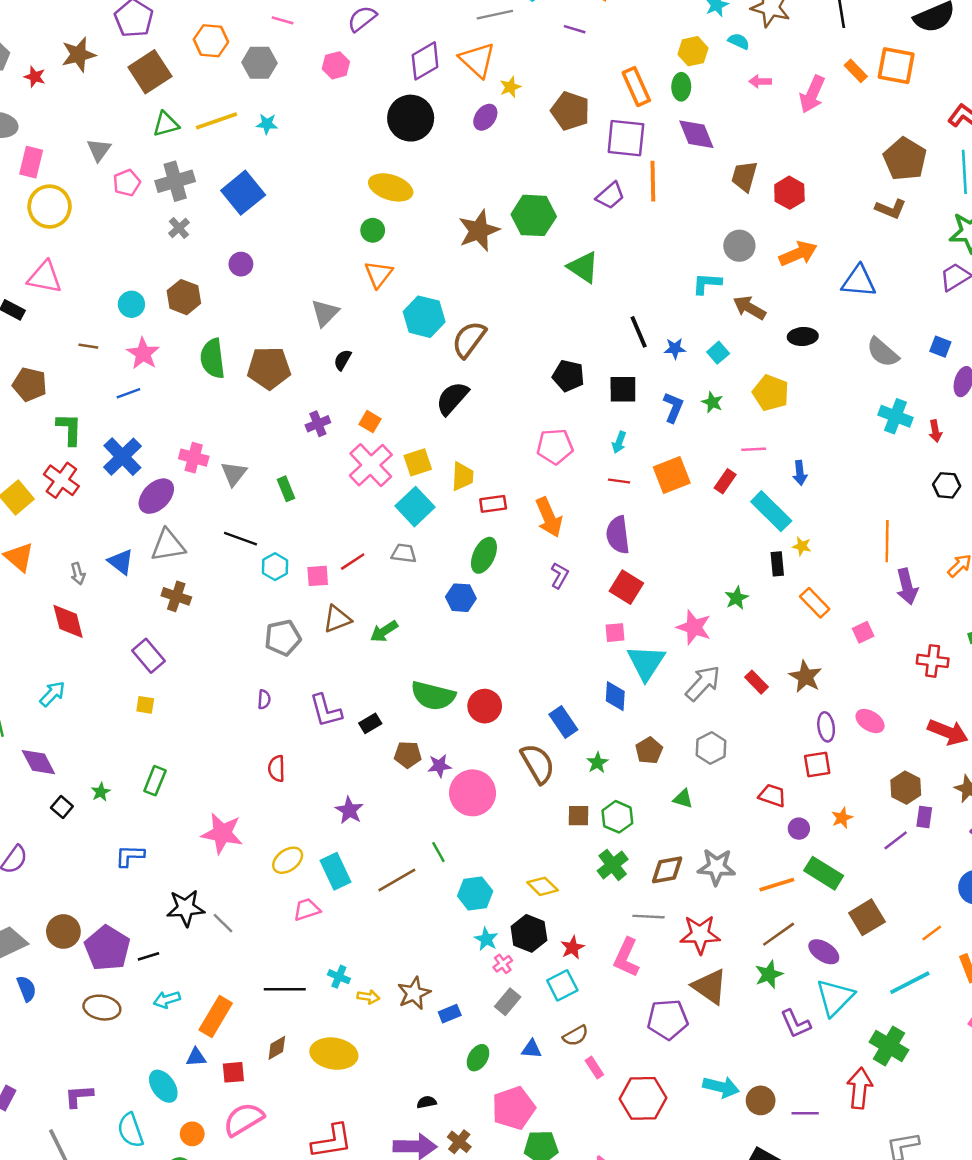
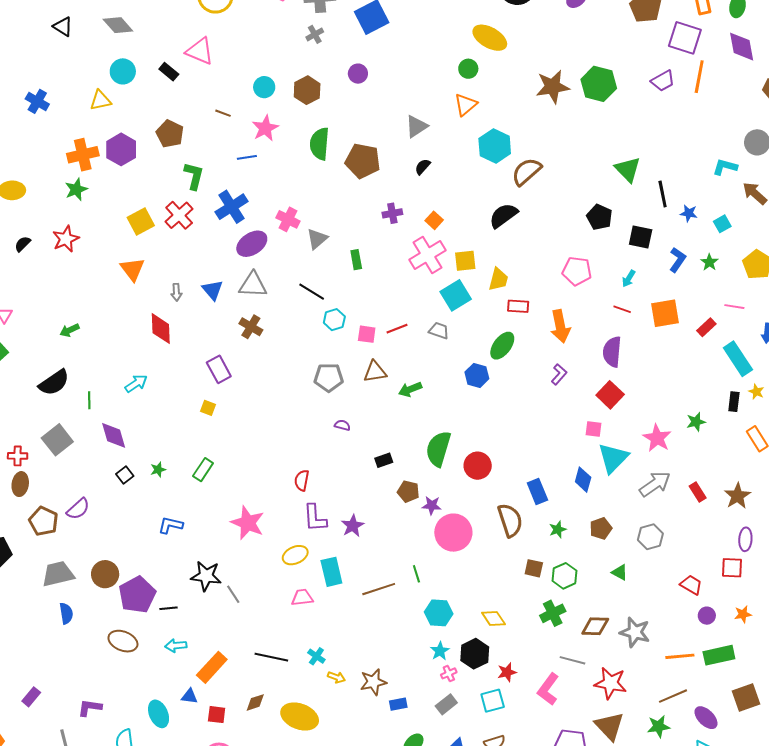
green triangle: (583, 267) -> (628, 169), moved
green semicircle: (433, 696) -> (438, 449), turned 81
purple semicircle: (264, 699) -> (342, 425), moved, turned -91
purple L-shape: (326, 711) -> (315, 518), moved
green rectangle: (824, 873) -> (719, 655), turned -56

